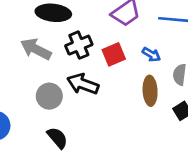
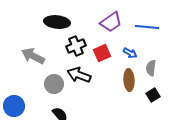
gray arrow: (36, 49) -> (33, 56), moved

